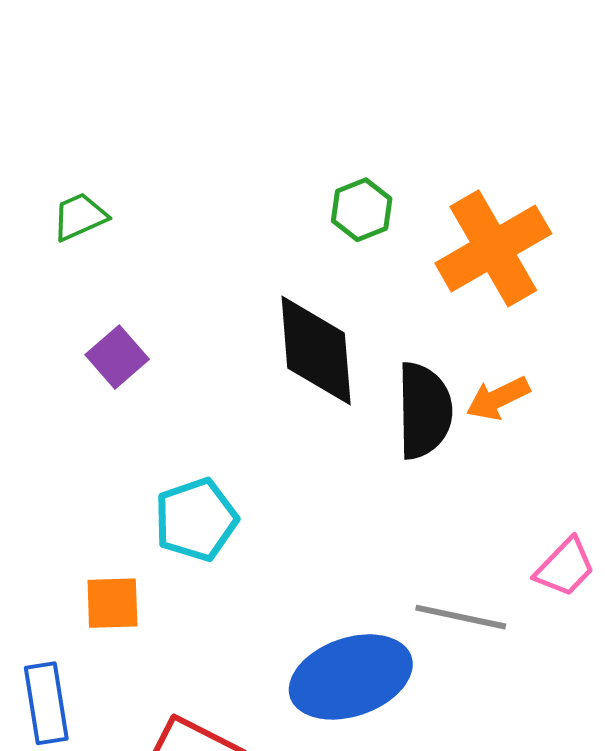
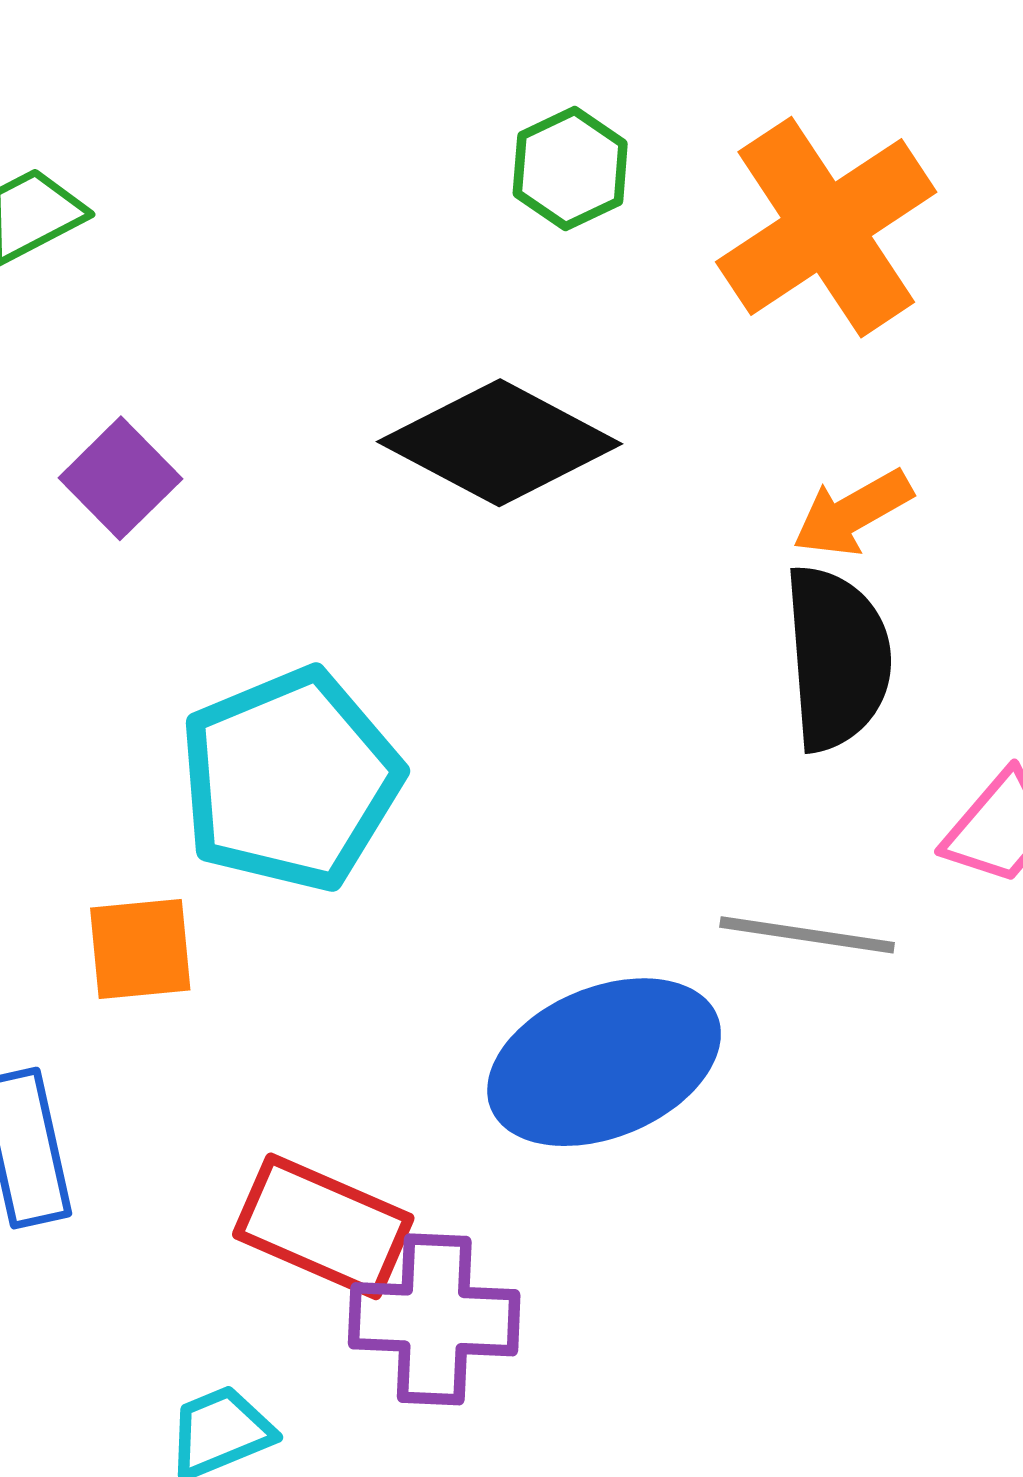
black diamond: (316, 351) -> (500, 443), turned -54
black semicircle: (424, 411) -> (837, 658), moved
cyan pentagon: (196, 520) -> (290, 780), size x1.4

